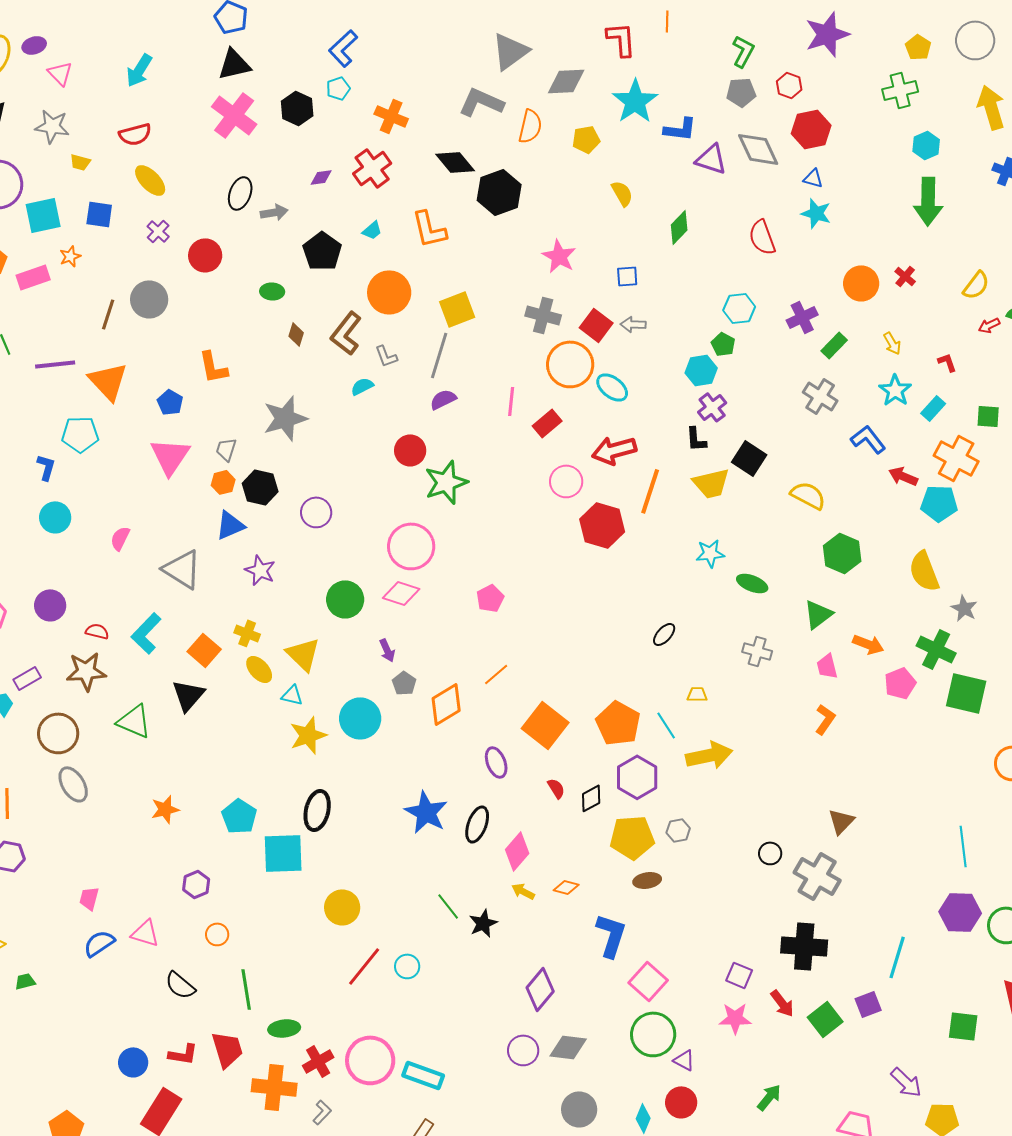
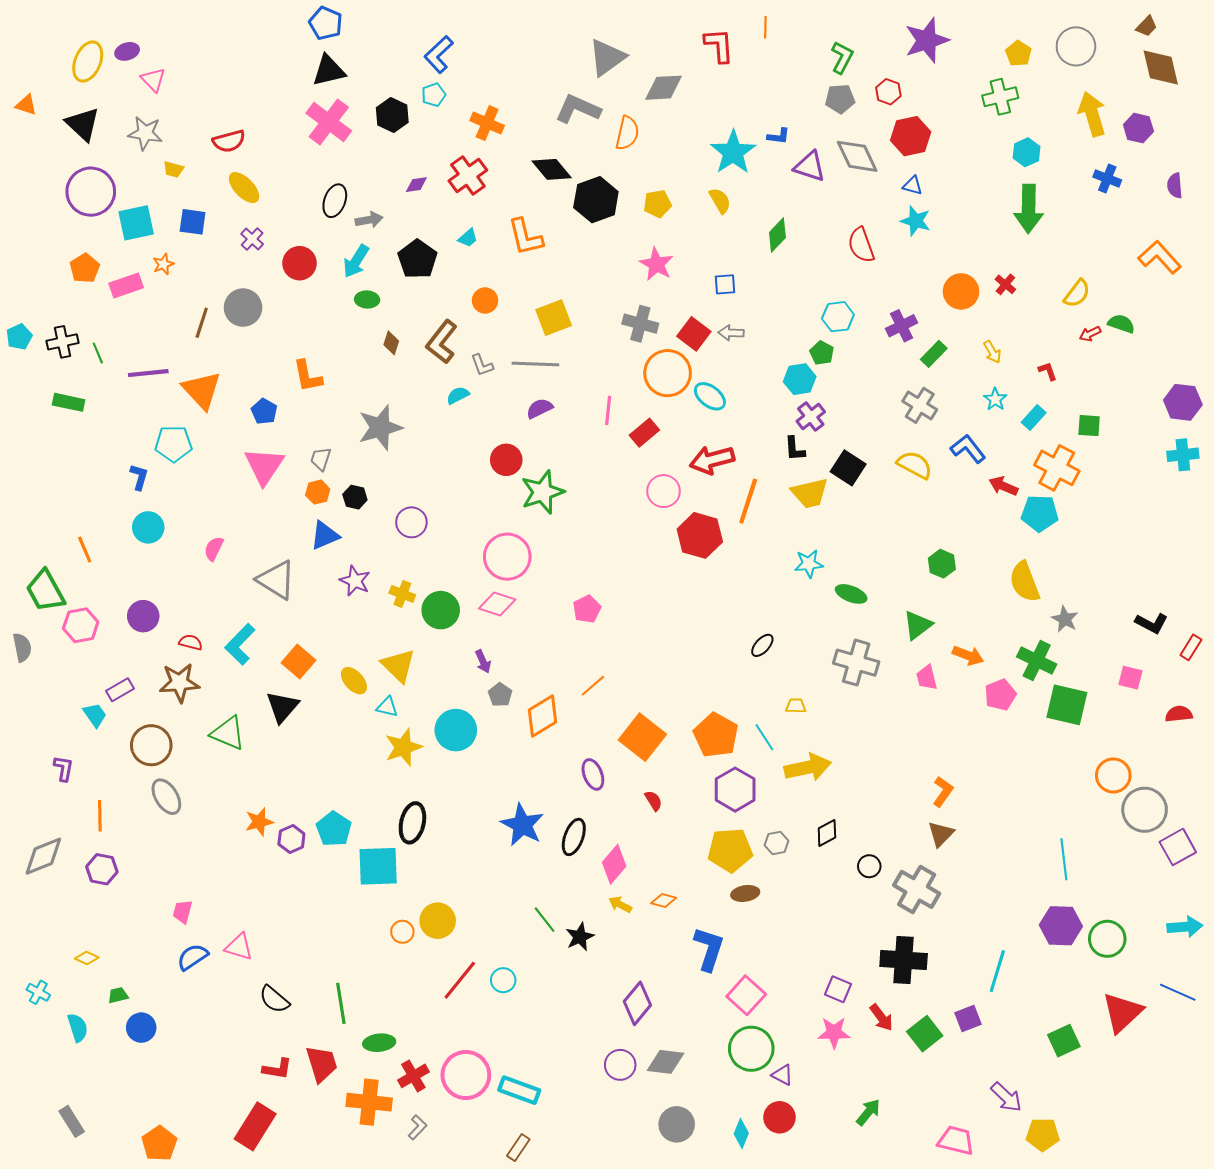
cyan arrow: (139, 70) -> (356, 261), moved
cyan star: (635, 101) -> (733, 152), moved
blue L-shape: (680, 129) -> (778, 136), size x0.7
yellow pentagon: (586, 139) -> (657, 204), moved
orange circle: (389, 292) -> (485, 301), size x0.6
gray line: (439, 355) -> (535, 364), turned 75
cyan star: (895, 390) -> (995, 399), size x0.7
black hexagon: (260, 487) -> (355, 497), size x0.7
yellow semicircle: (808, 495) -> (915, 465), moved
green hexagon: (842, 553) -> (942, 564), size x0.7
yellow cross: (247, 633) -> (402, 594), moved
gray cross: (757, 651) -> (856, 663), size x1.5
orange L-shape: (825, 719) -> (943, 792), moved
black diamond: (591, 798) -> (827, 833), moved
purple hexagon: (196, 884) -> (291, 839), moved
orange circle: (217, 934) -> (402, 932), moved
green square: (963, 1026) -> (1064, 1041), turned -32
blue circle: (133, 1062) -> (141, 1028), moved

